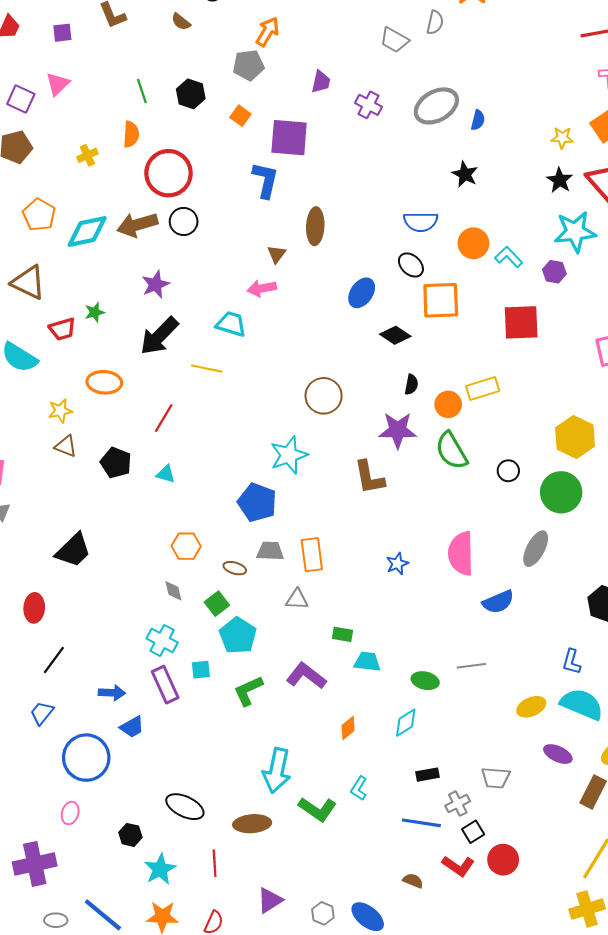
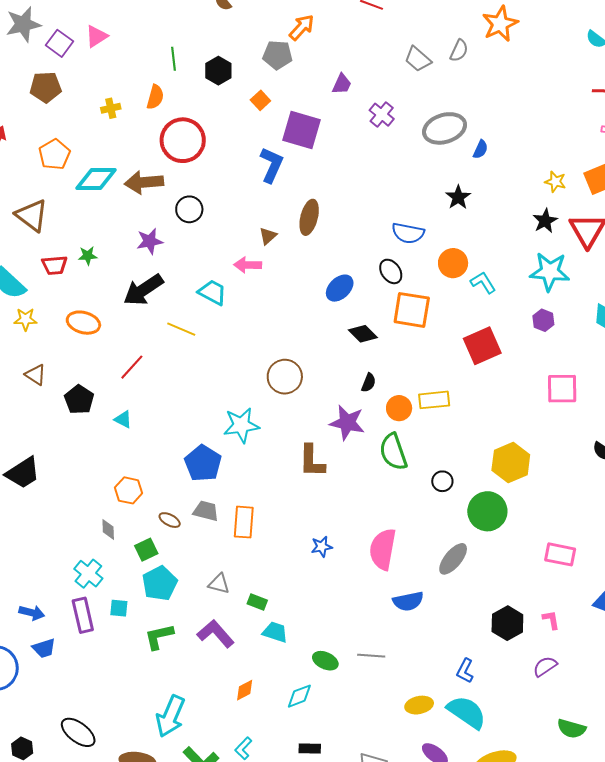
black circle: (184, 221) -> (189, 209), moved
purple hexagon: (554, 272) -> (543, 320), moved
red square: (521, 322) -> (482, 346), turned -33
yellow star: (60, 411) -> (25, 319), moved
gray triangle: (297, 599) -> (219, 584), moved

